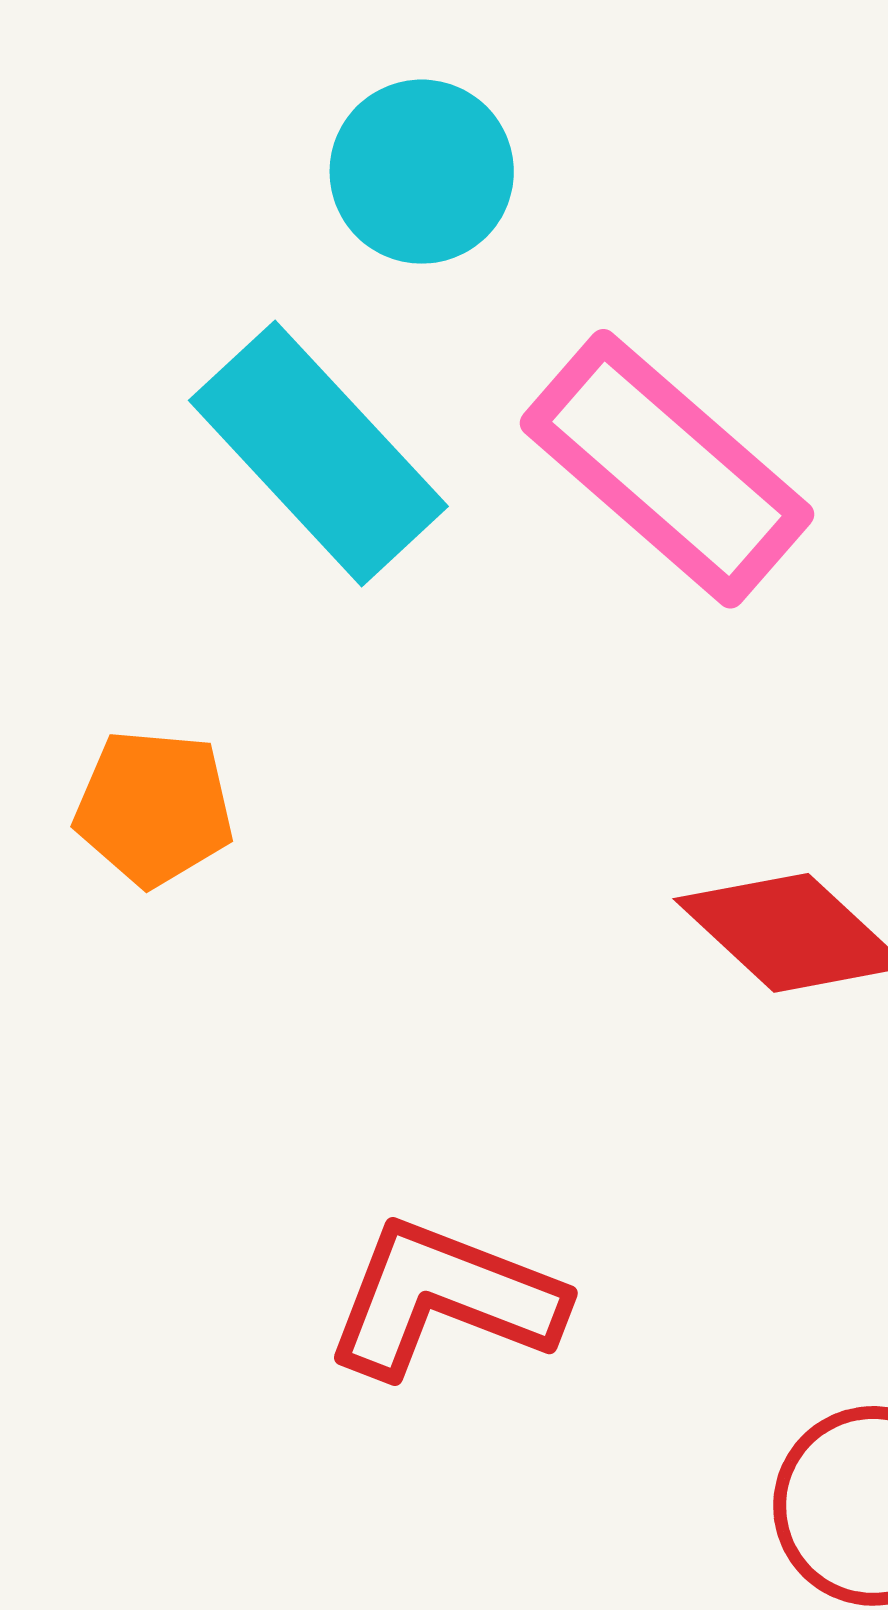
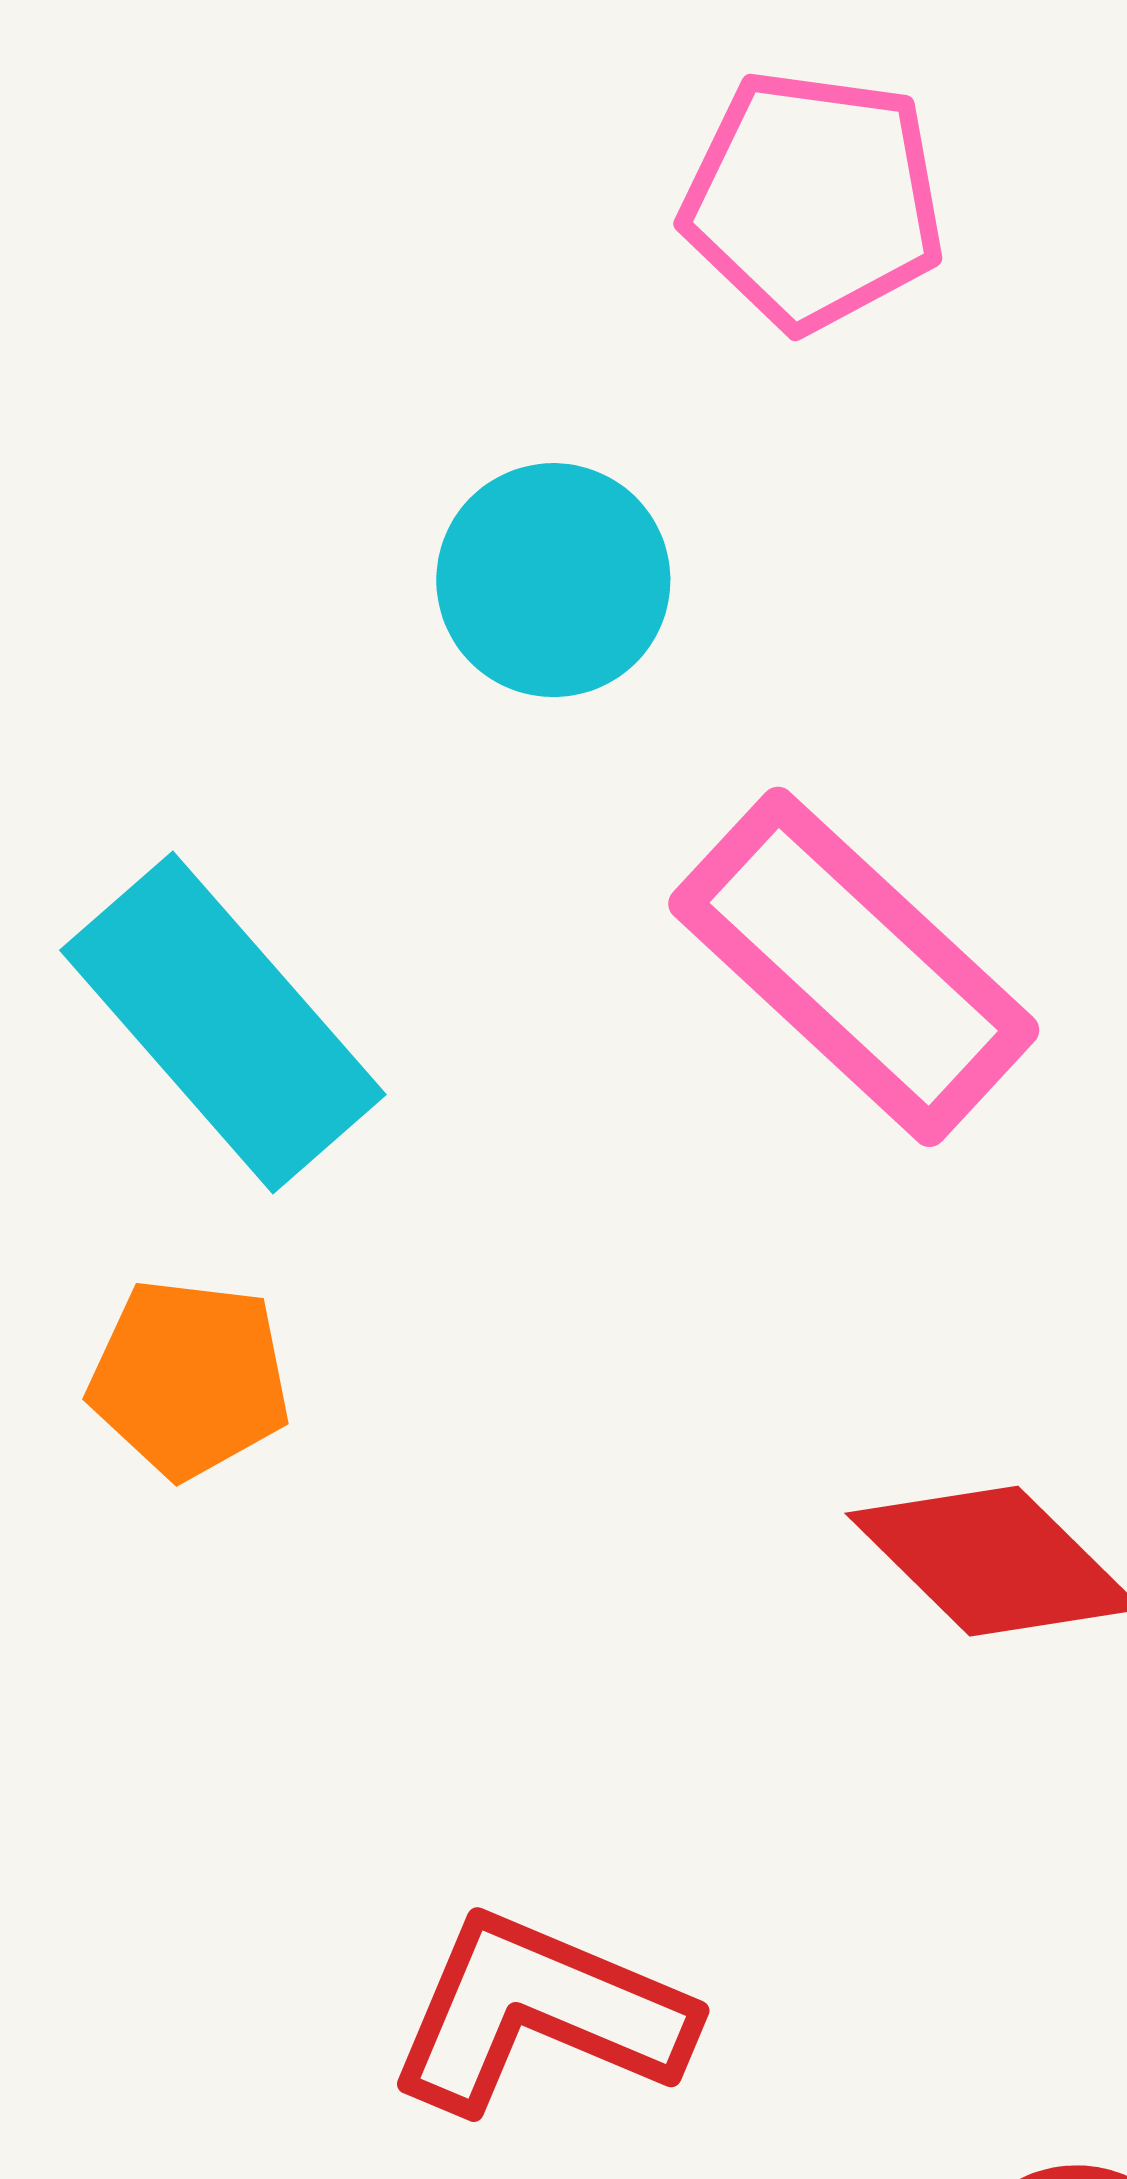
cyan rectangle: (318, 453) -> (223, 1022), moved

